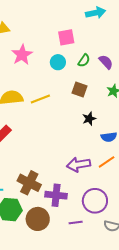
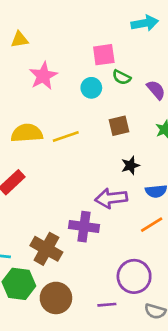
green semicircle: (84, 61) -> (122, 77), moved, turned 80
brown square: (80, 90) -> (119, 126), turned -35
purple arrow: (78, 165) -> (111, 198), moved
purple cross: (56, 195) -> (84, 227), moved

